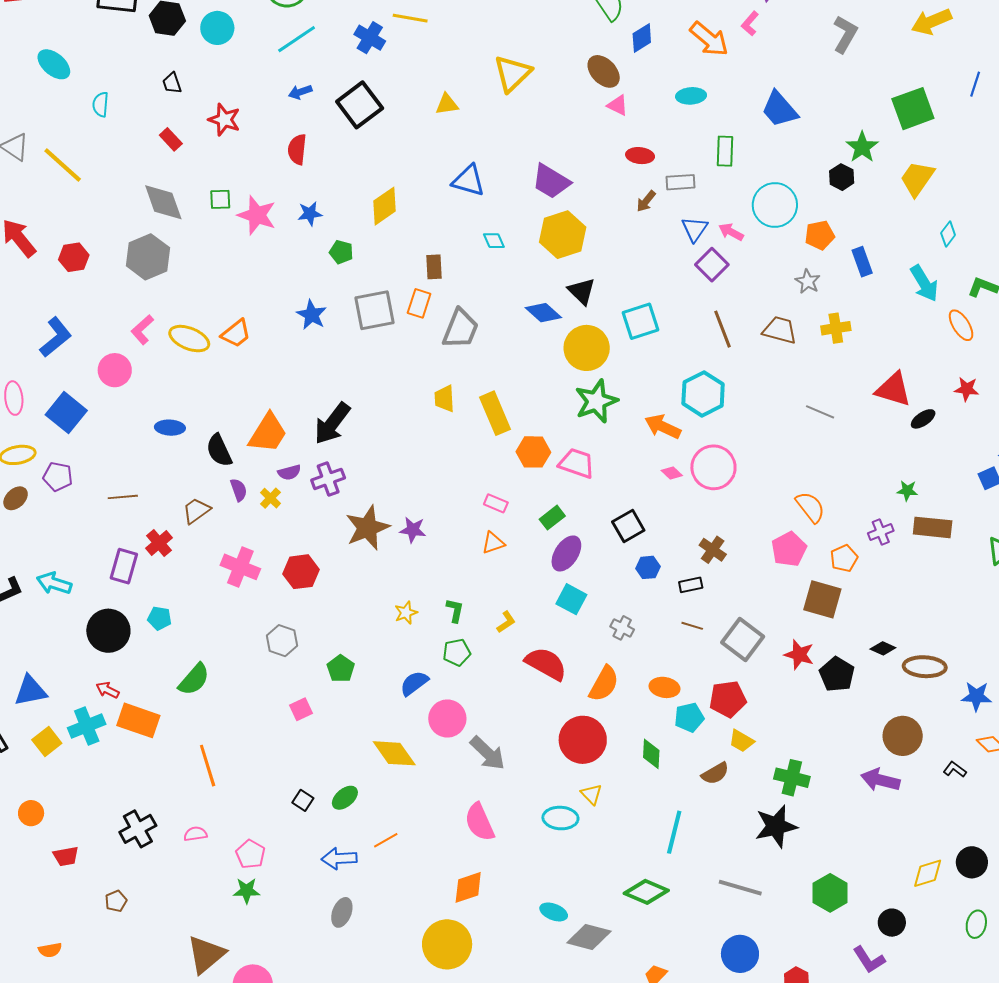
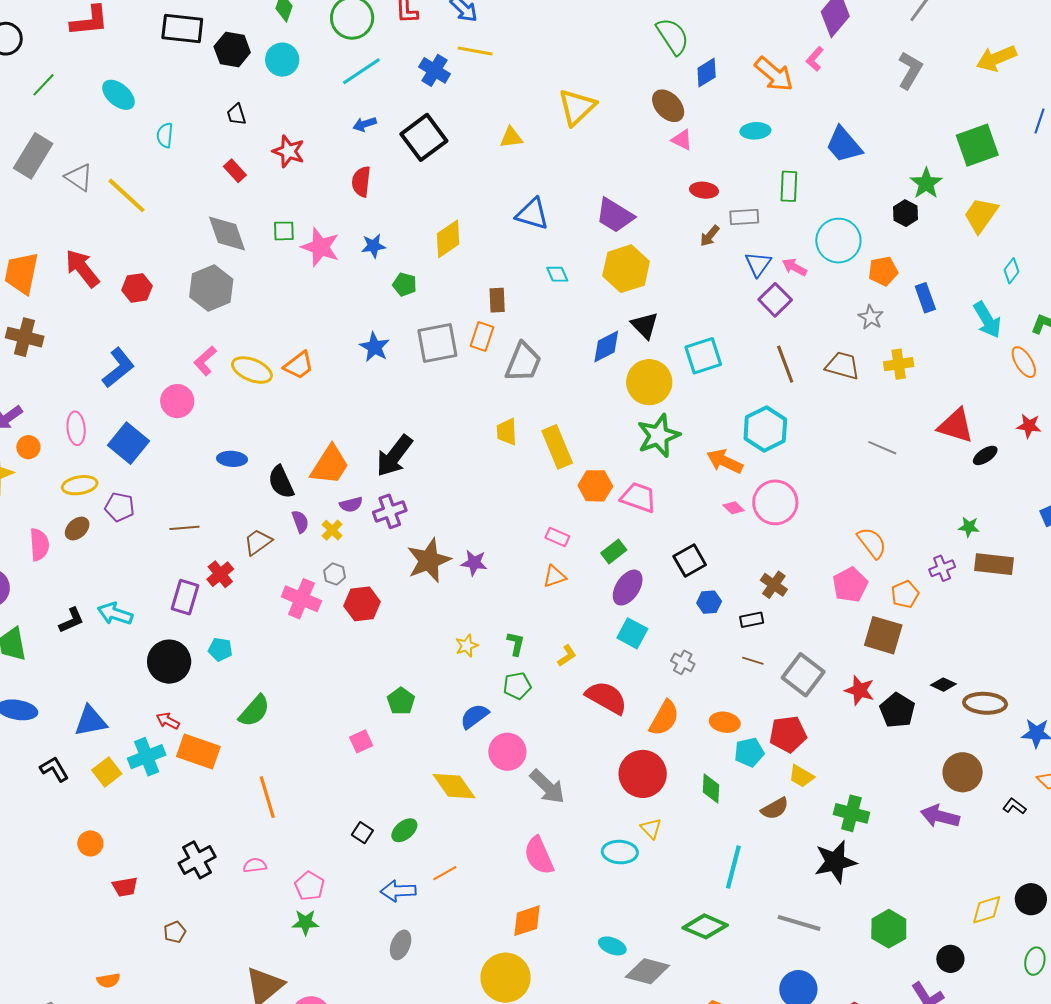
blue diamond: (543, 313) -> (606, 346), turned -69
gray hexagon: (282, 641) -> (335, 574), moved, size x0.7

